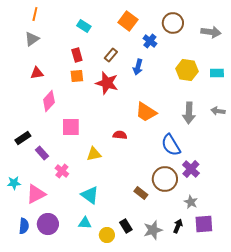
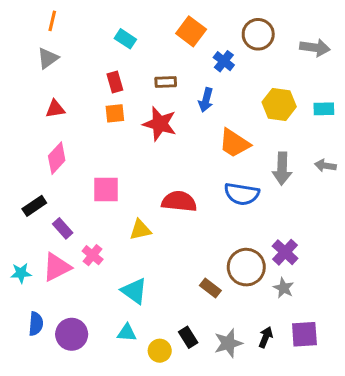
brown rectangle: (111, 55) -> (166, 82), turned 48
pink diamond: (49, 101) -> (57, 158), moved
orange trapezoid: (146, 112) -> (234, 143), moved
red semicircle: (120, 135) -> (179, 201), size x1.6
blue semicircle: (171, 145) -> (242, 194), moved, turned -50
pink triangle: (36, 194) -> (57, 267), moved
gray star: (191, 202) -> (284, 288), moved
blue semicircle: (24, 226) -> (36, 324), moved

